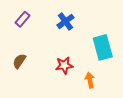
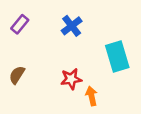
orange arrow: (90, 80) -> (92, 96), moved

